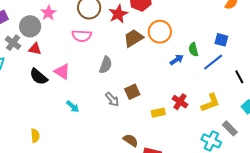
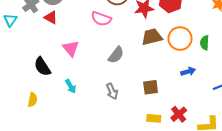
green semicircle: (193, 50) -> (205, 43), moved
black semicircle: (39, 77) -> (42, 67), moved
brown square: (132, 92) -> (151, 87), moved
yellow semicircle: (35, 136) -> (32, 100), moved

